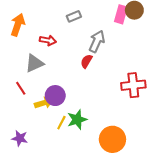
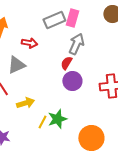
pink rectangle: (121, 14) -> (72, 18), moved
gray rectangle: (74, 16) -> (54, 20), size x1.5
purple circle: (55, 96) -> (72, 81), moved

